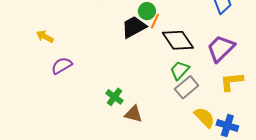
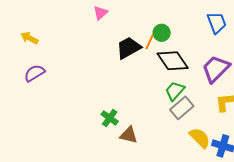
green circle: (147, 11) -> (162, 33), moved
yellow arrow: (45, 37) -> (29, 38), moved
purple semicircle: (62, 66) -> (34, 73), moved

